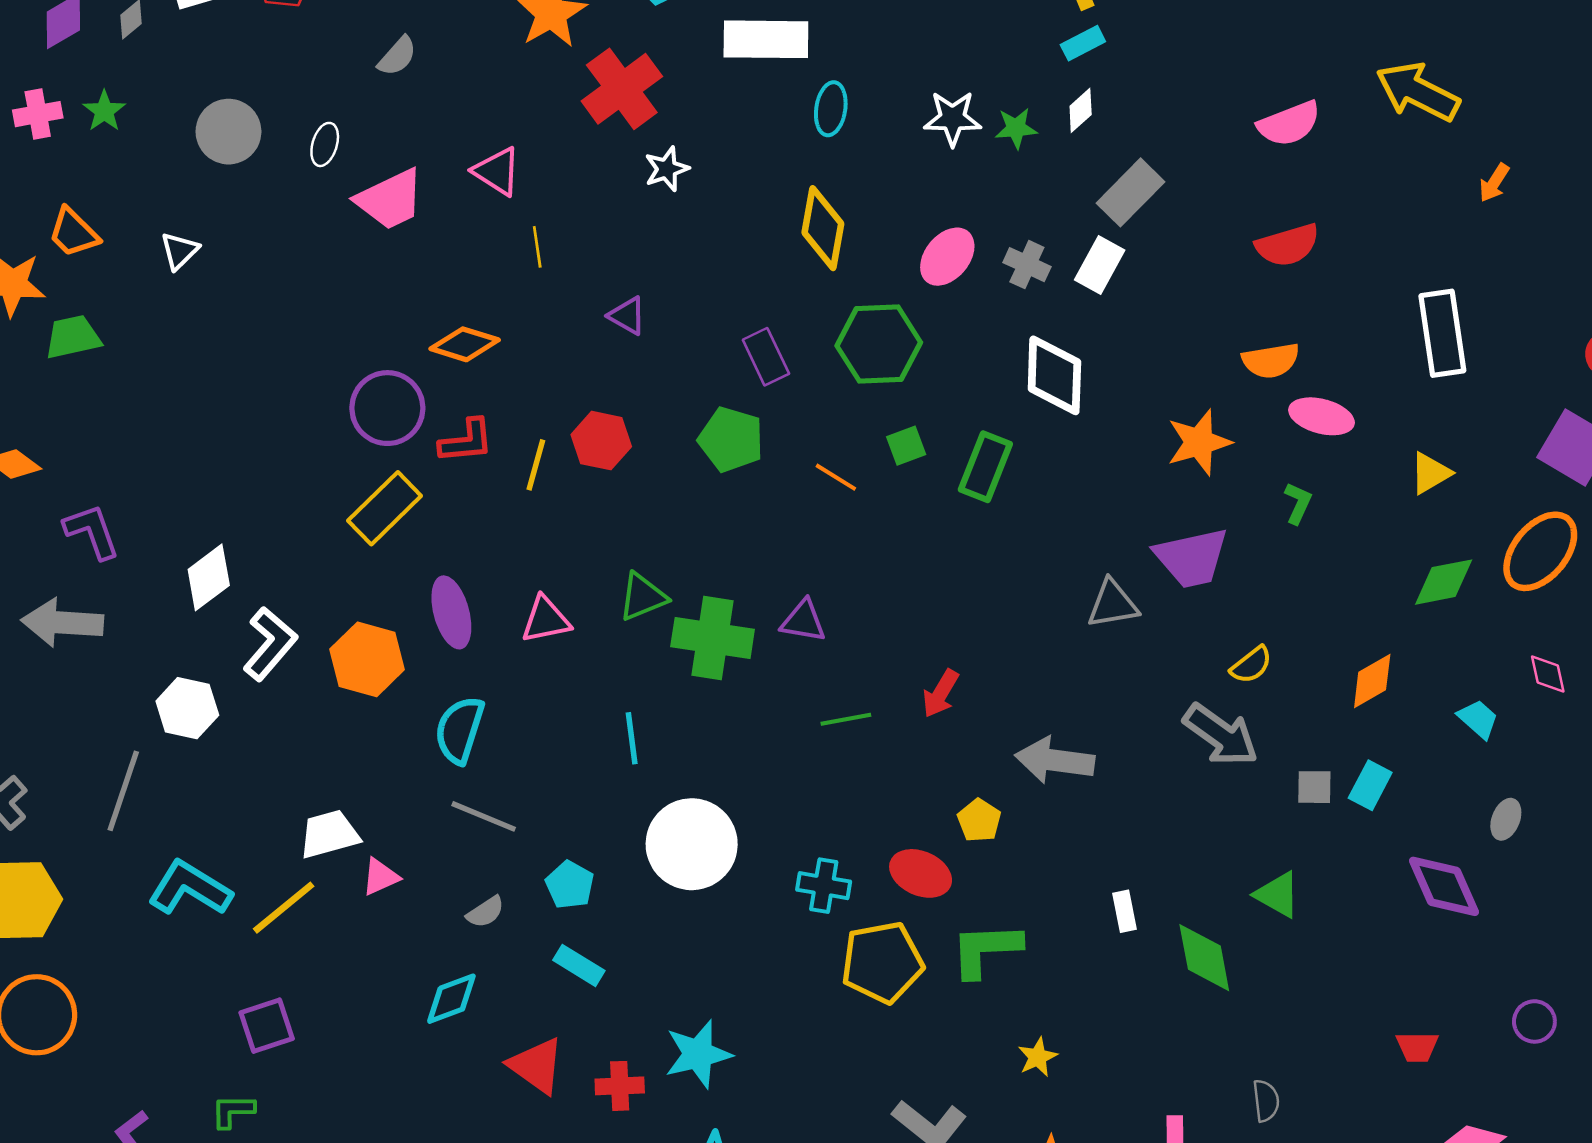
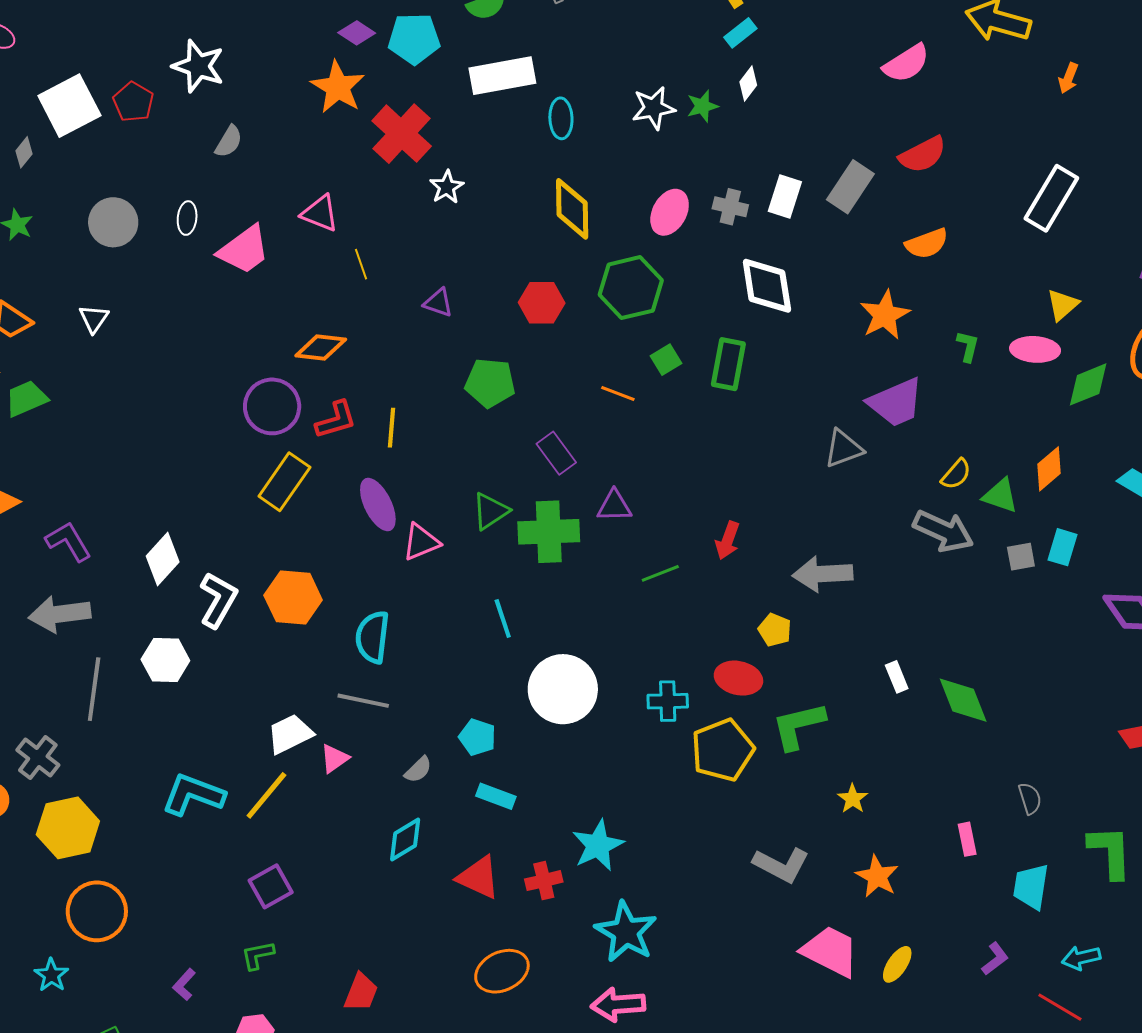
gray rectangle: (1130, 192) -> (850, 187), moved
white rectangle: (1442, 333) -> (1051, 198), turned 50
purple rectangle: (766, 357) -> (556, 453), moved
pink ellipse: (1322, 416) -> (1035, 349), moved
green pentagon: (731, 439) -> (490, 383), moved
red hexagon: (601, 441) -> (542, 303), moved
purple ellipse: (451, 612) -> (378, 505), moved
gray line: (123, 791) -> (94, 689), moved
gray line: (484, 816) -> (363, 701), moved
green triangle: (1278, 895) -> (1000, 496), moved

